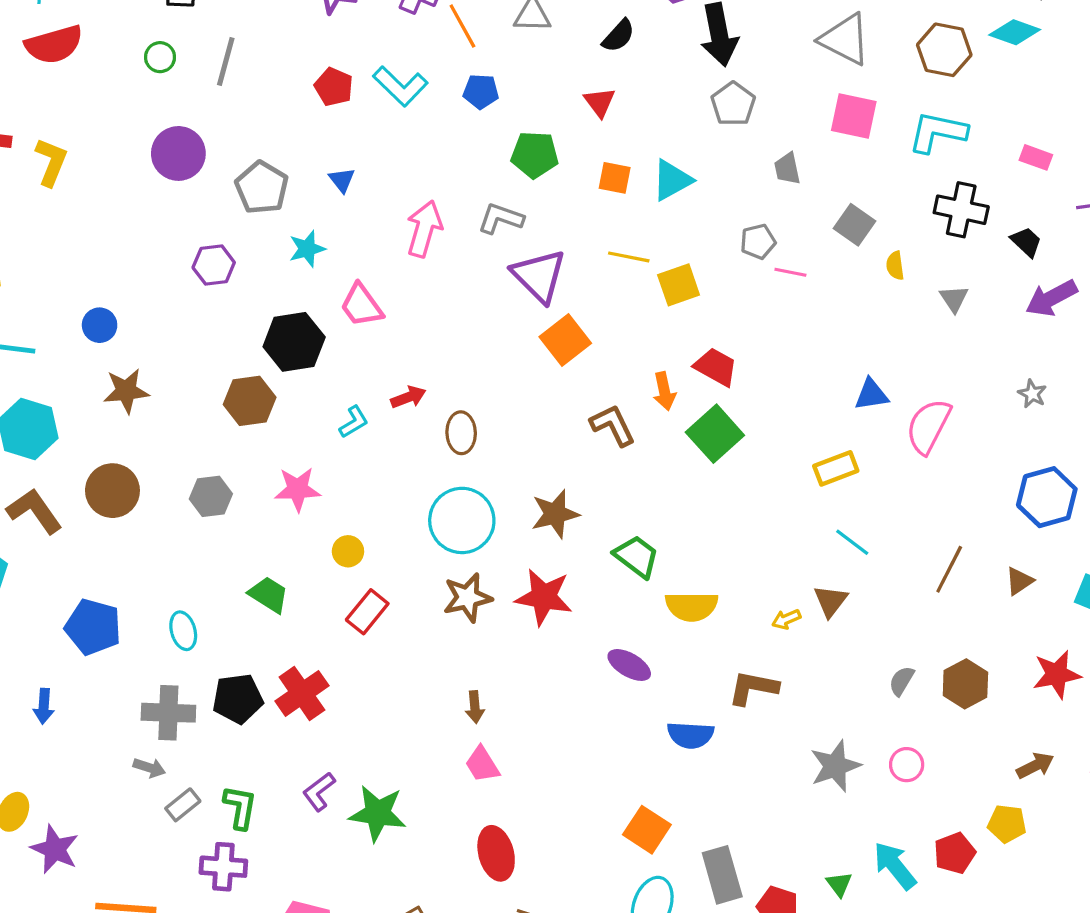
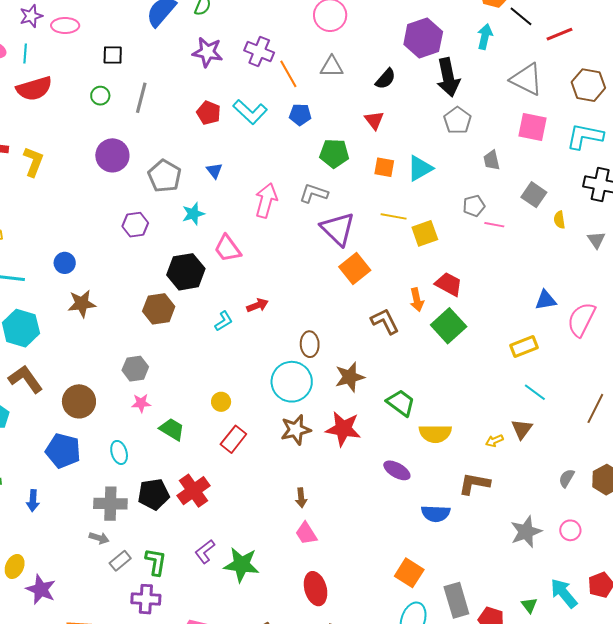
brown ellipse: (461, 433) -> (310, 344), moved
pink star: (298, 489) -> (141, 403), moved, size x0.7
brown circle: (112, 491) -> (79, 401), moved

